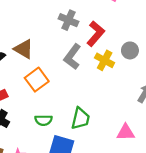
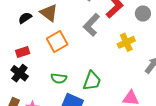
gray circle: (130, 50) -> (143, 14), moved
yellow cross: (105, 60) -> (126, 42), moved, turned 30

